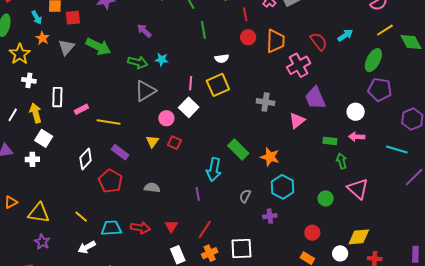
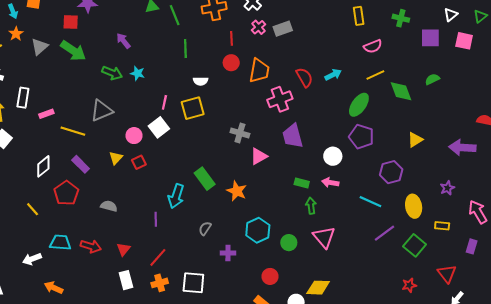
red square: (73, 18) -> (71, 22), moved
gray triangle: (145, 91) -> (102, 110), moved
pink triangle: (297, 121) -> (259, 156), moved
red square: (174, 143) -> (139, 162), turned 32
cyan hexagon: (282, 187) -> (258, 230), moved
yellow line: (81, 217) -> (33, 209), moved

